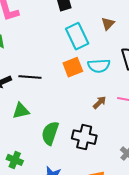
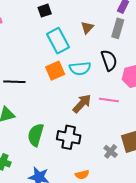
brown arrow: (100, 102) -> (82, 104), size x1.5

